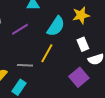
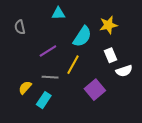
purple line: (20, 29) -> (48, 51), moved
purple square: (79, 77) -> (95, 90), moved

